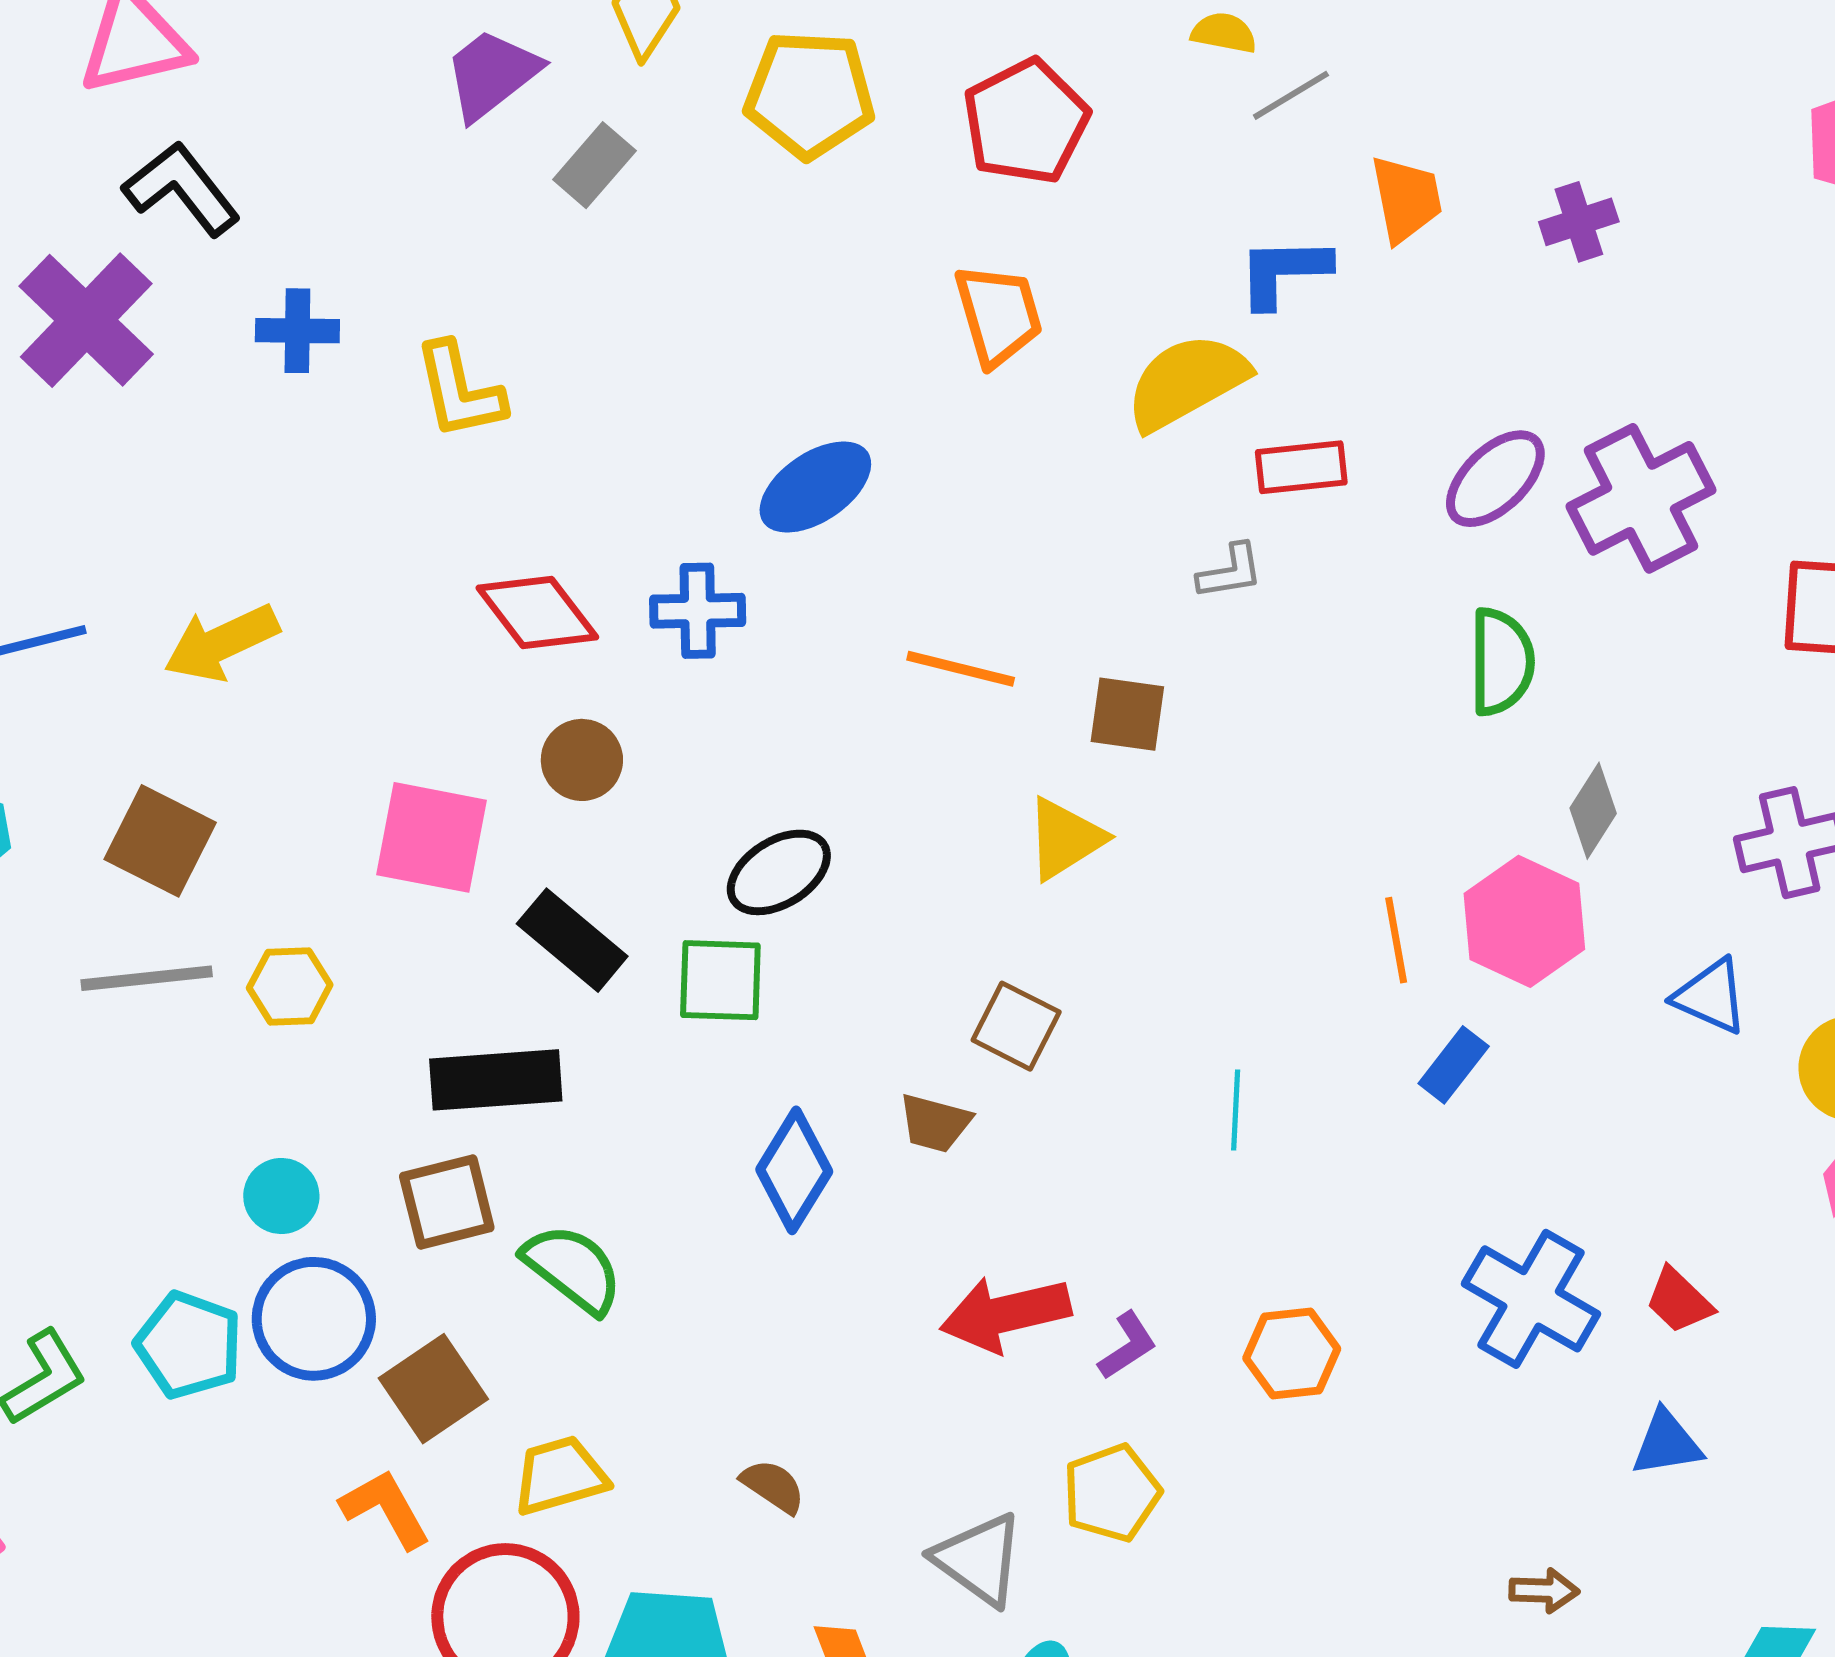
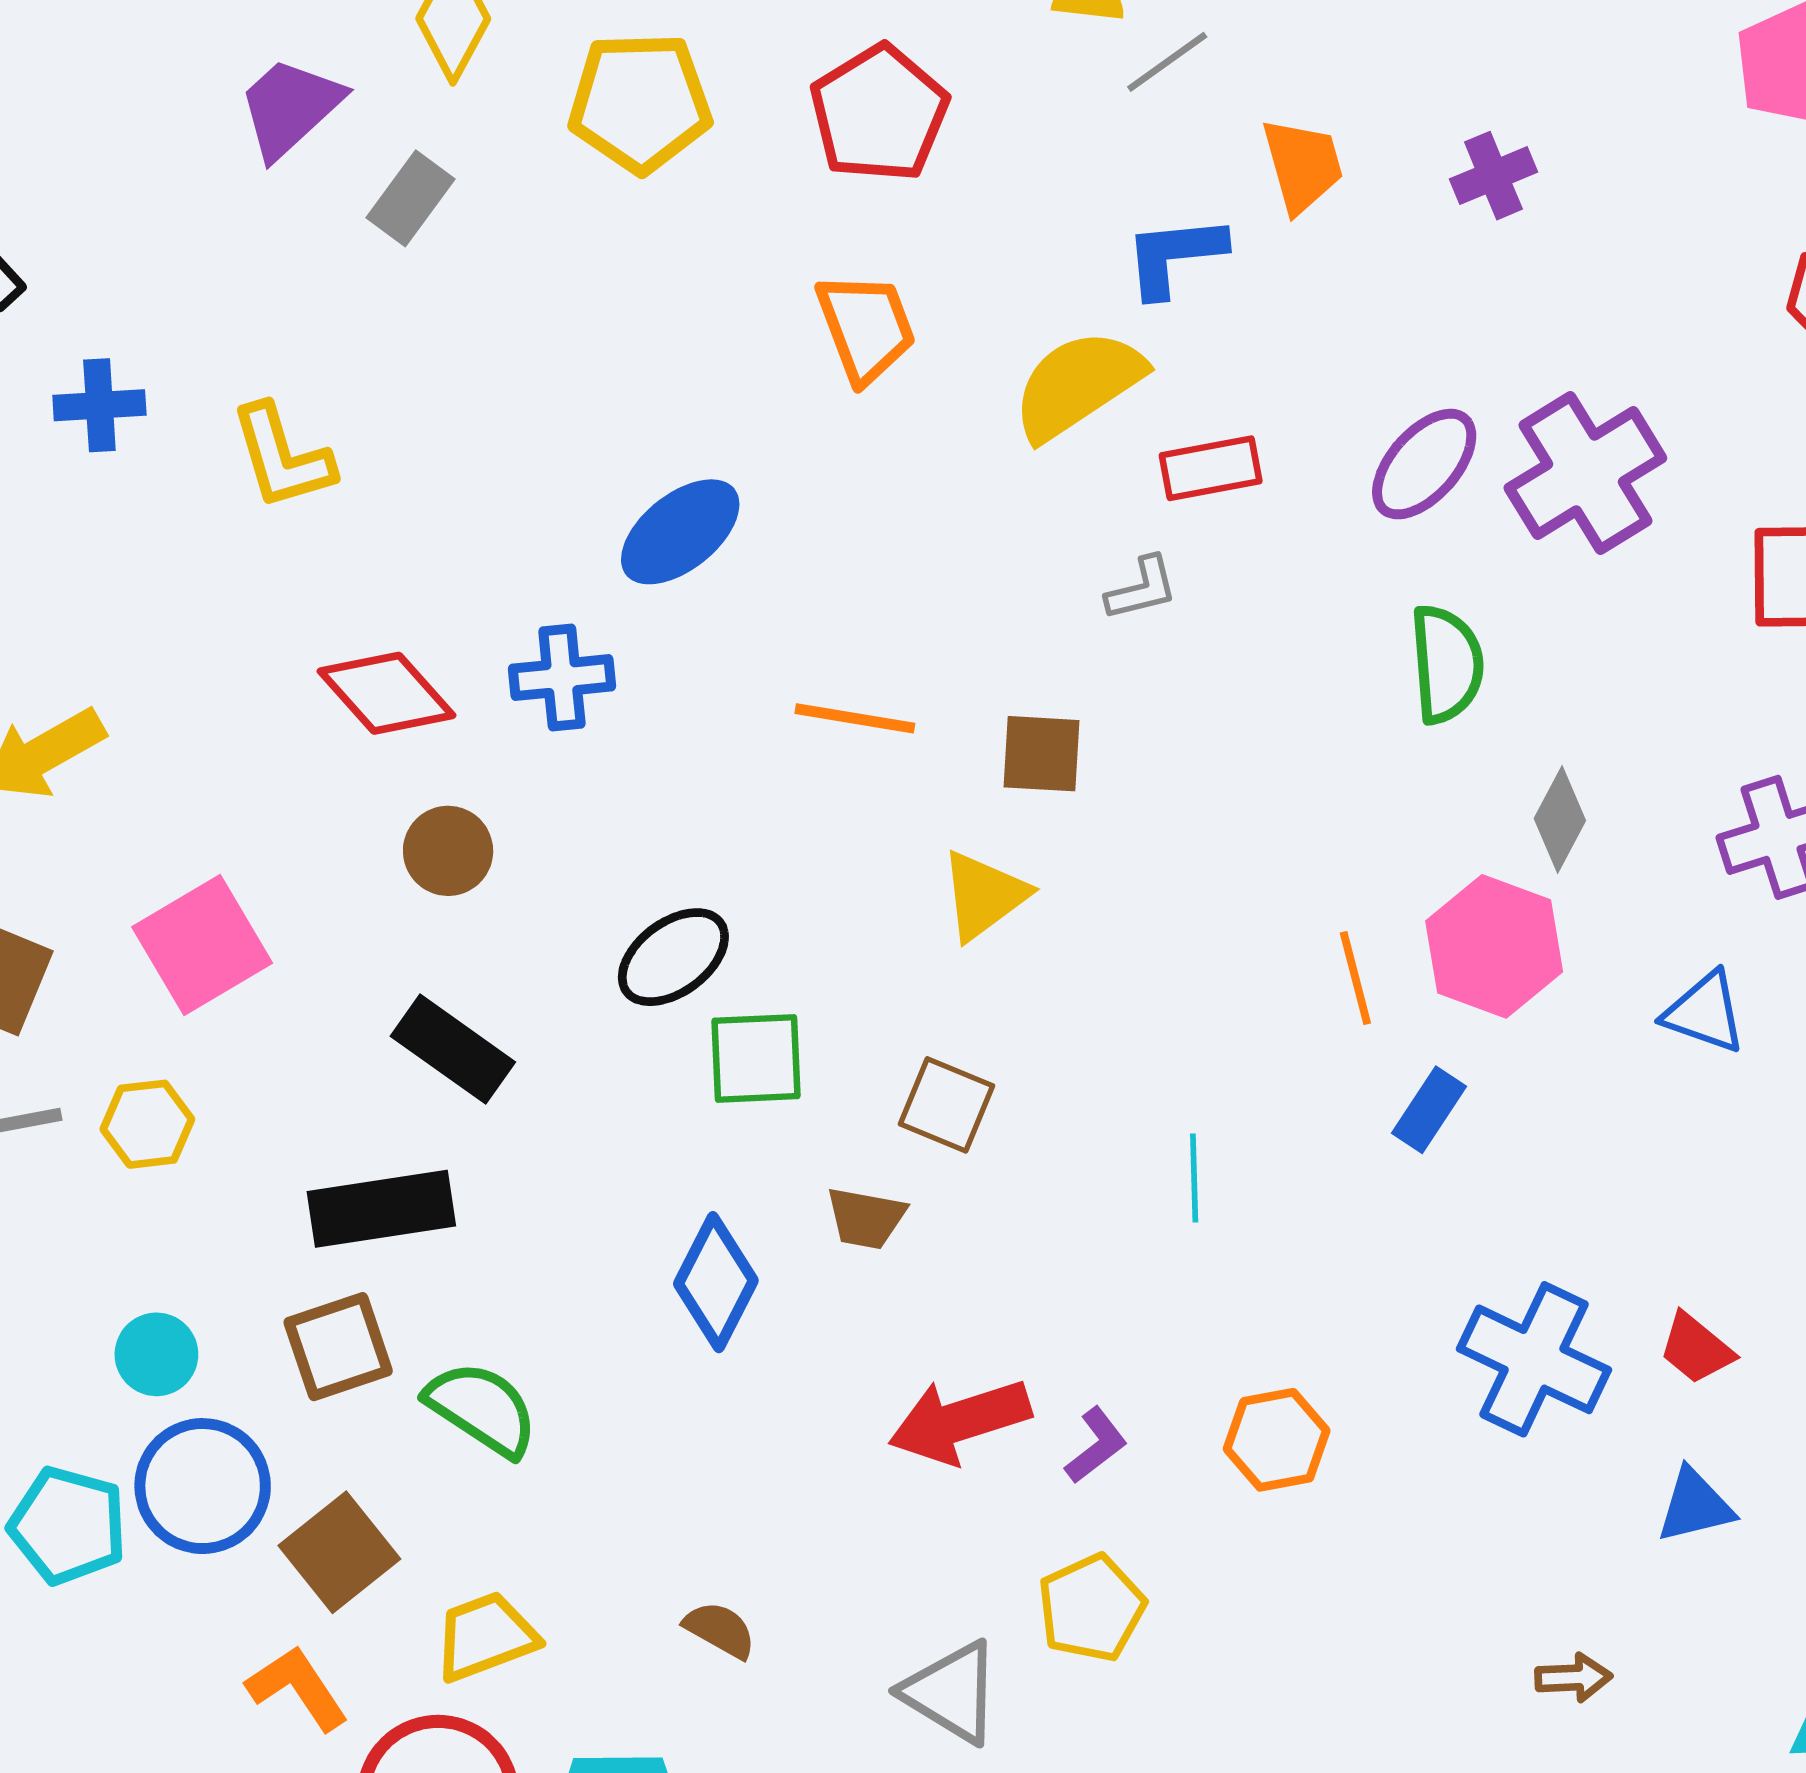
pink square: (432, 837) -> (202, 945), moved, turned -37
green square: (720, 980) -> (756, 1058), moved

